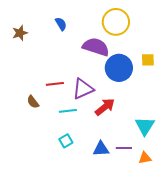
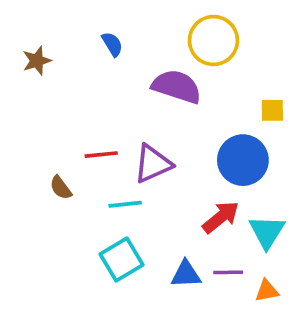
blue circle: (119, 68) -> (243, 160), moved
red arrow: (105, 107) -> (221, 217), moved
cyan square: (66, 141) -> (121, 259), size x1.6

